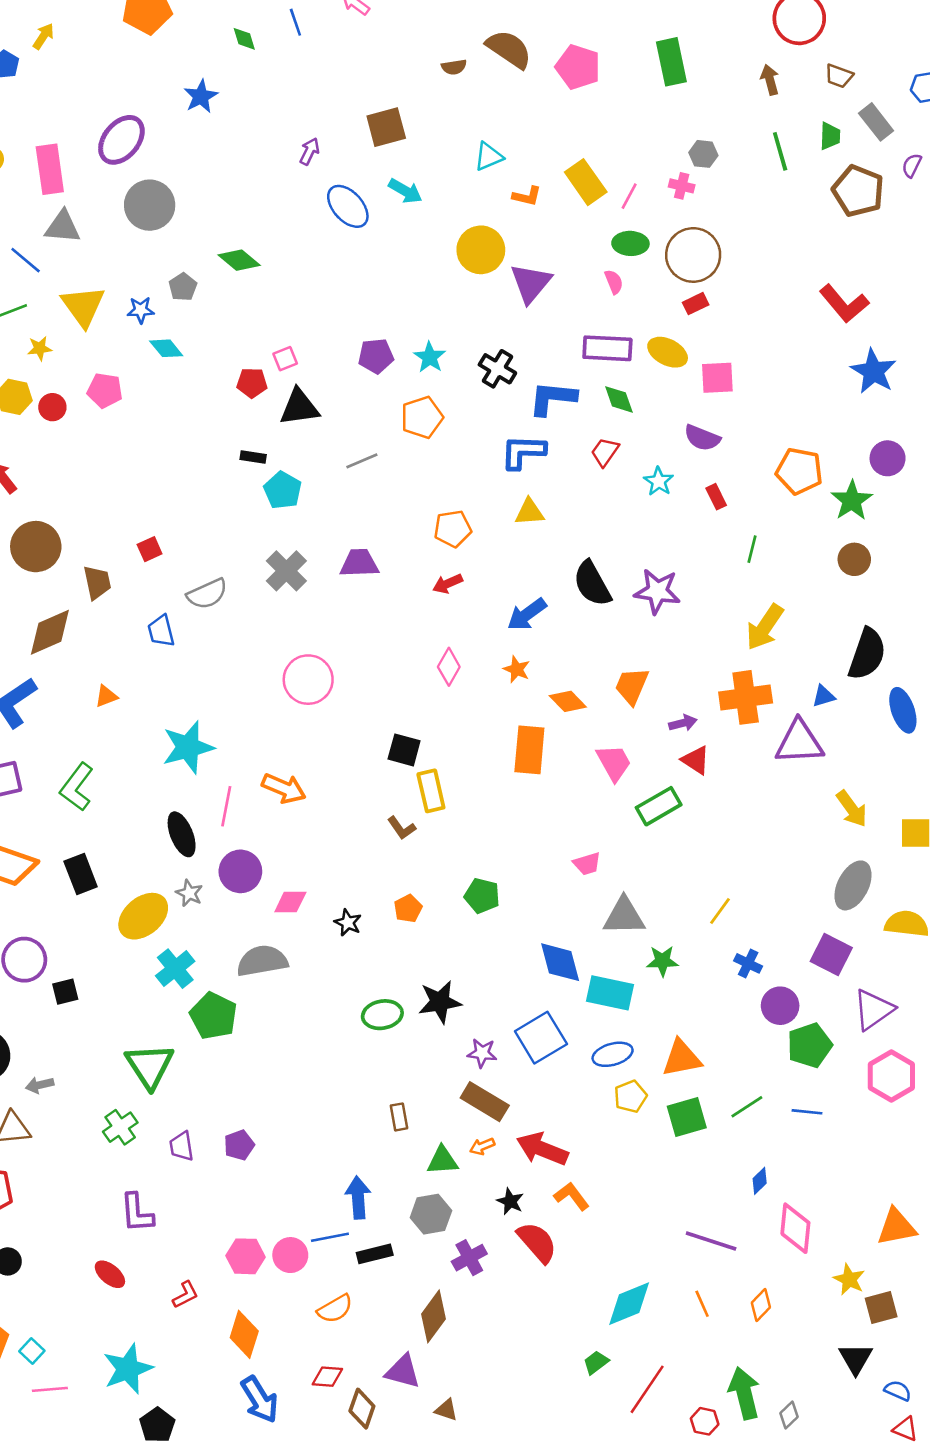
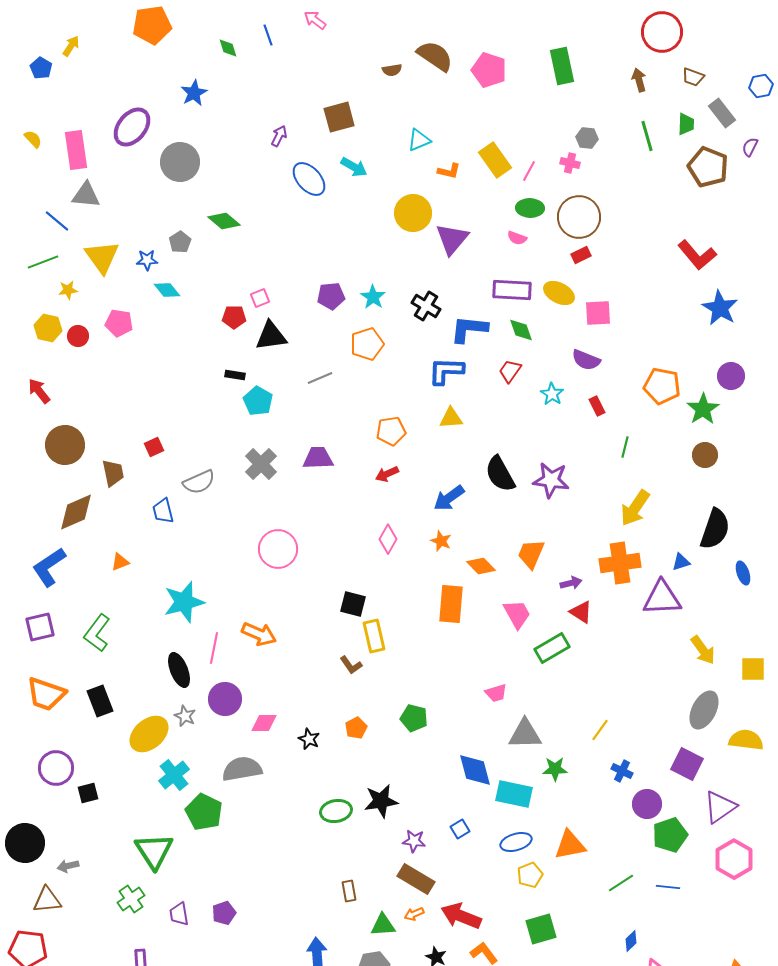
gray circle: (150, 205) -> (180, 162), moved
pink semicircle: (614, 282) -> (517, 238), turned 132
blue ellipse: (903, 710) -> (743, 573), size x0.7
blue square: (541, 1038) -> (460, 829), size x0.5
green square: (687, 1117) -> (541, 929), moved

